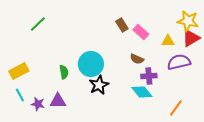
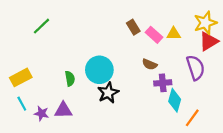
yellow star: (188, 21) -> (205, 23), turned -30
yellow triangle: (168, 41) -> (174, 34), moved
purple semicircle: (179, 62) -> (195, 68), turned 85
cyan diamond: (142, 92) -> (175, 100), moved, turned 55

